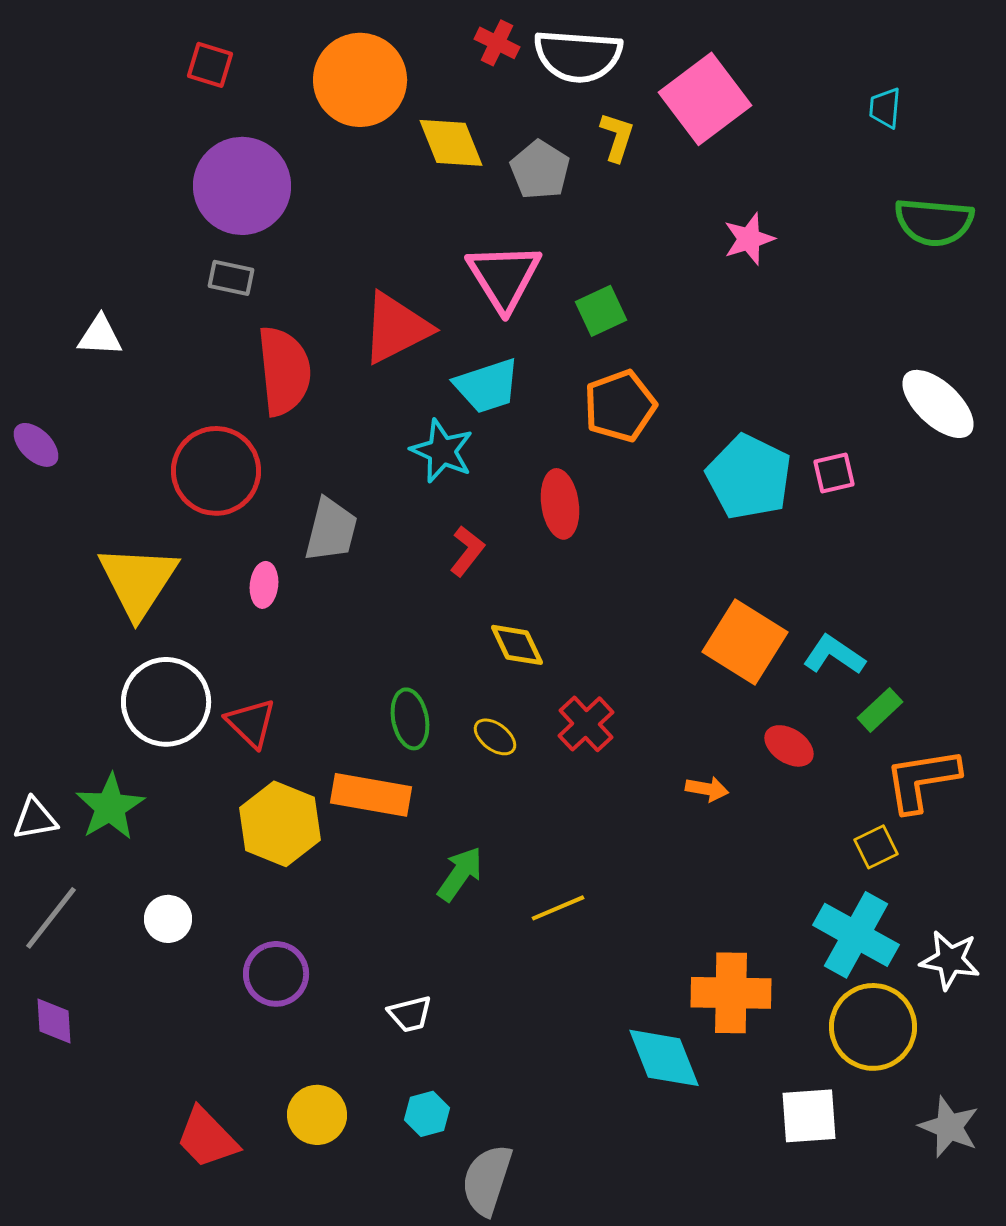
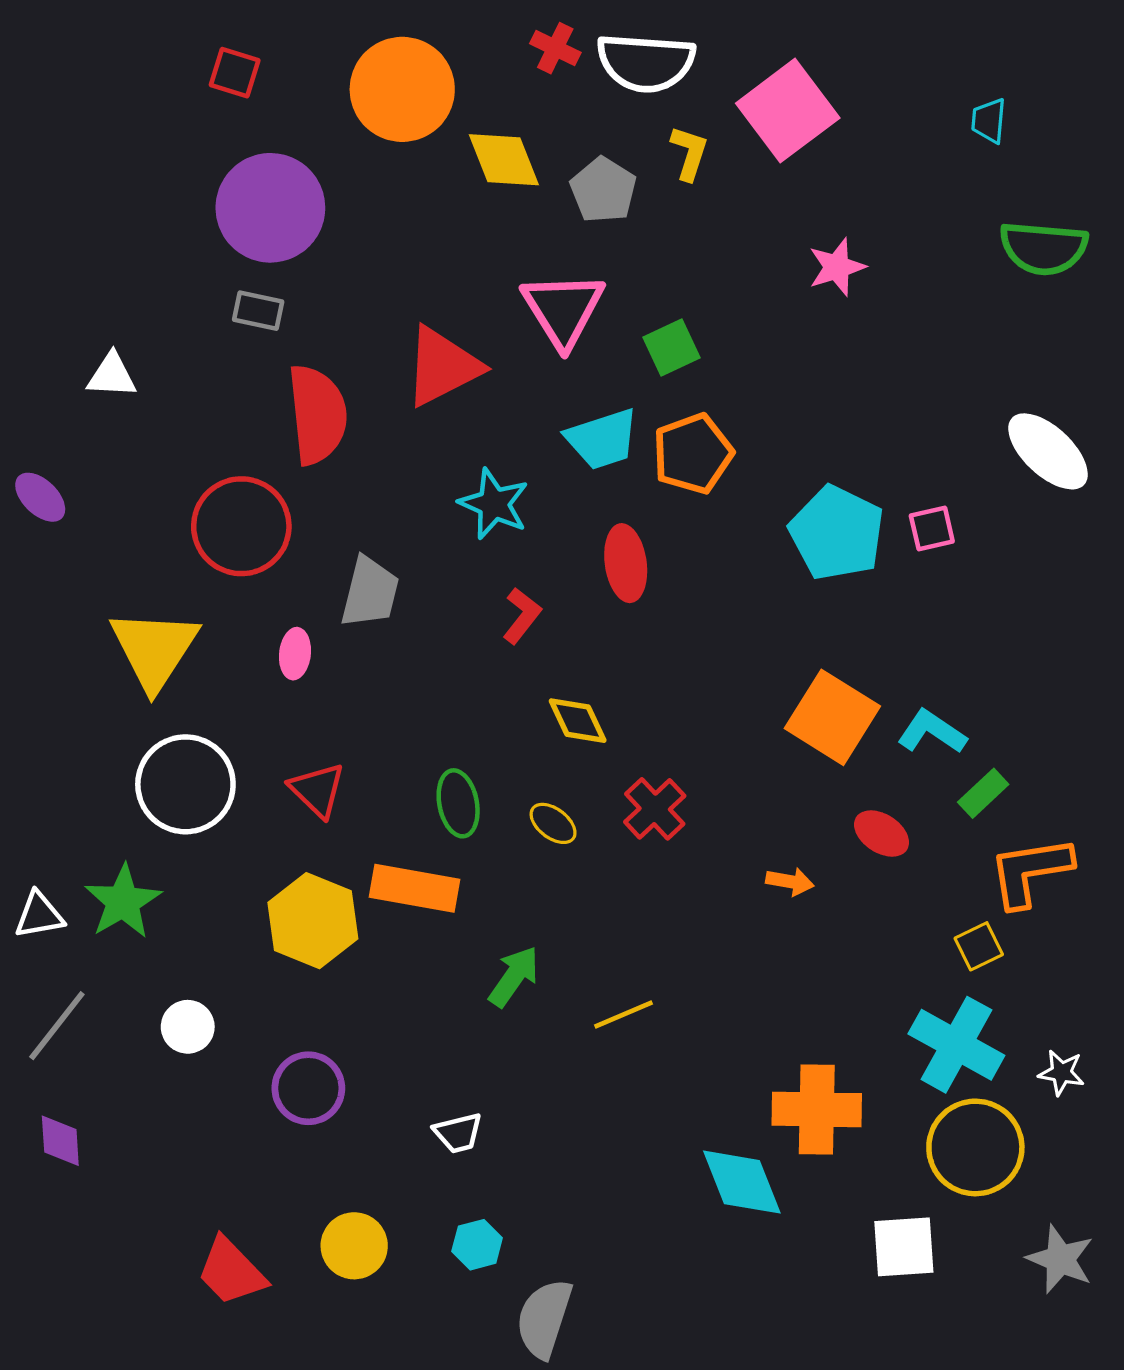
cyan trapezoid: (487, 386) -> (602, 439), moved
red triangle: (251, 723) -> (317, 790), moved
white star: (950, 960) -> (1061, 1073), size x0.7

